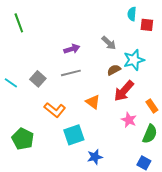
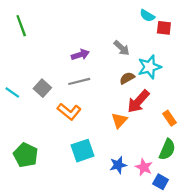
cyan semicircle: (132, 14) -> (147, 16), turned -64
orange triangle: (93, 102) -> (119, 120), moved, turned 35
orange L-shape: (55, 110) -> (69, 112), moved
pink star: (129, 120) -> (144, 167), moved
blue star: (95, 157) -> (118, 165), moved

